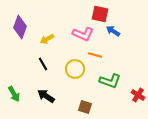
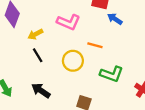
pink L-shape: (83, 34) -> (68, 22), moved
yellow arrow: (47, 39) -> (35, 34), moved

